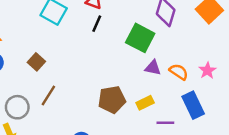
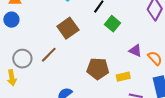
green square: (140, 38) -> (112, 24), moved, size x0.7
brown square: (36, 62) -> (68, 28), moved, size x1.5

